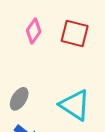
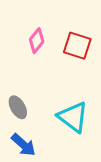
gray ellipse: (19, 99) -> (18, 107), turned -65

